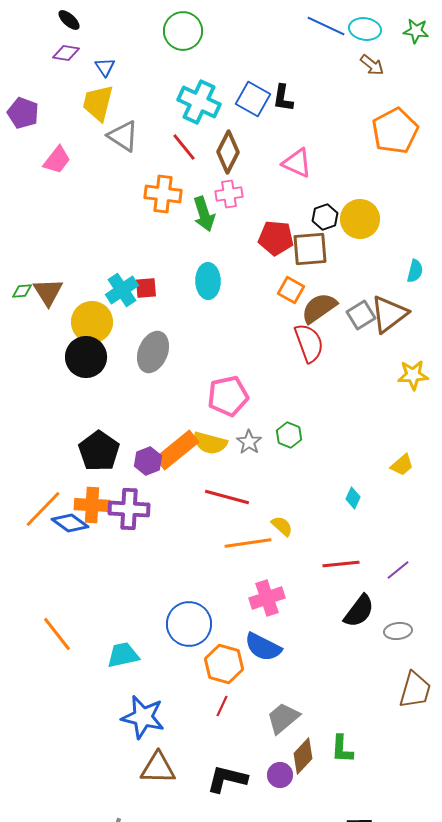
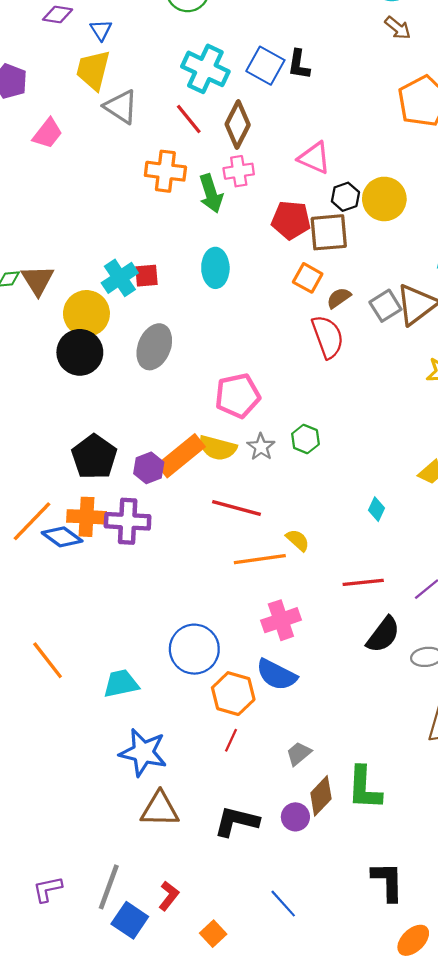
pink triangle: (297, 163) -> (314, 158), moved
brown semicircle: (319, 308) -> (339, 298), size x0.6
gray trapezoid: (283, 718) -> (299, 754), size x0.7
green L-shape: (342, 749) -> (364, 788), size x1.4

